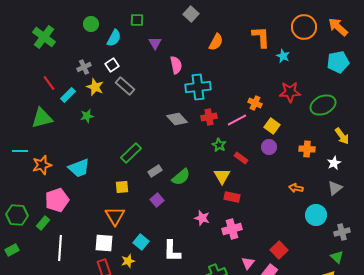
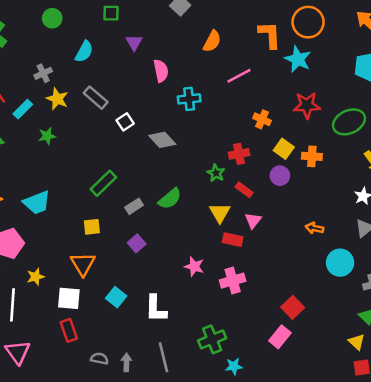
orange circle: (304, 27) -> (308, 22), moved
cyan semicircle: (114, 38) -> (84, 52), moved
cyan star: (283, 56) -> (298, 59), size x1.5
white square: (112, 65) -> (125, 122), moved
cyan cross: (198, 87) -> (189, 99), size x0.7
red cross: (209, 117) -> (239, 154), moved
pink line: (237, 120) -> (239, 76), moved
orange cross: (307, 149) -> (312, 156), moved
green semicircle: (181, 177) -> (170, 199), moved
yellow star: (128, 261) -> (36, 277), moved
pink triangle: (248, 263) -> (253, 220), moved

